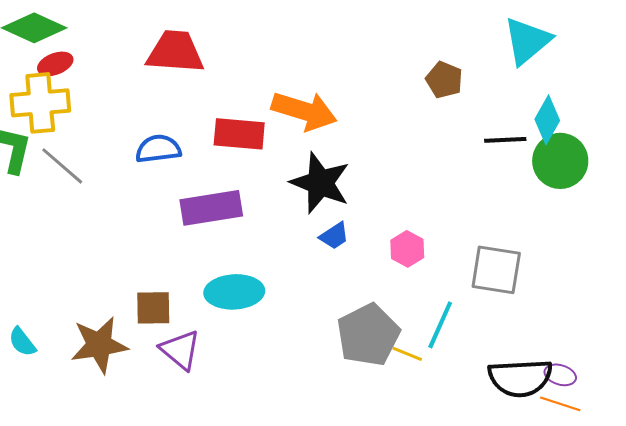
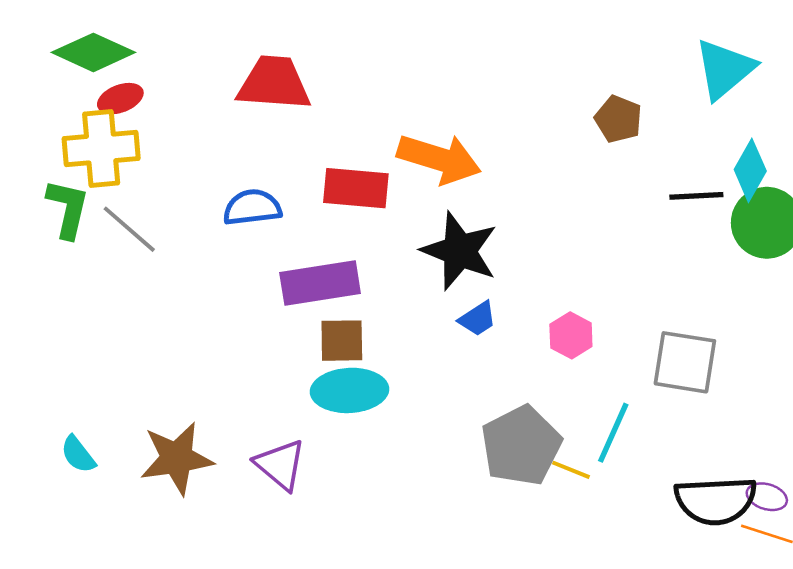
brown square: (153, 308) -> (342, 341), moved

